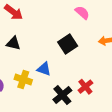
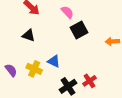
pink semicircle: (82, 13) -> (67, 12), moved
black square: (68, 44) -> (79, 30), moved

